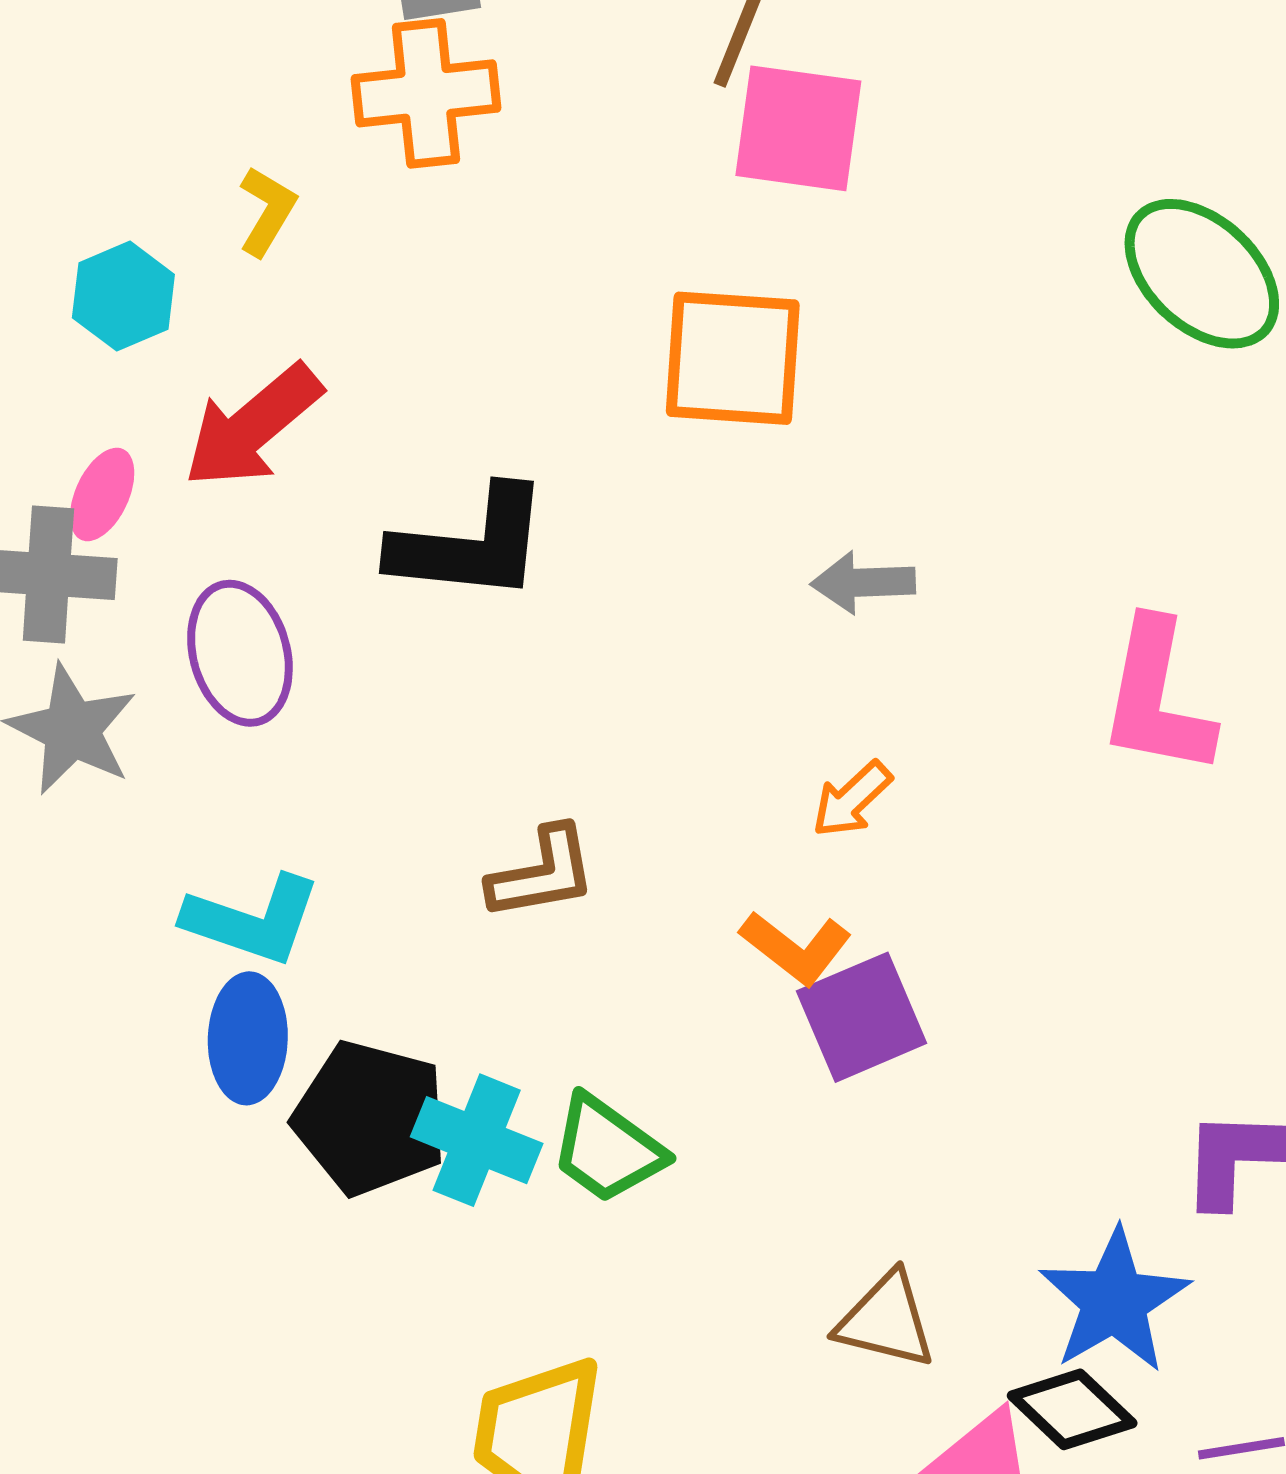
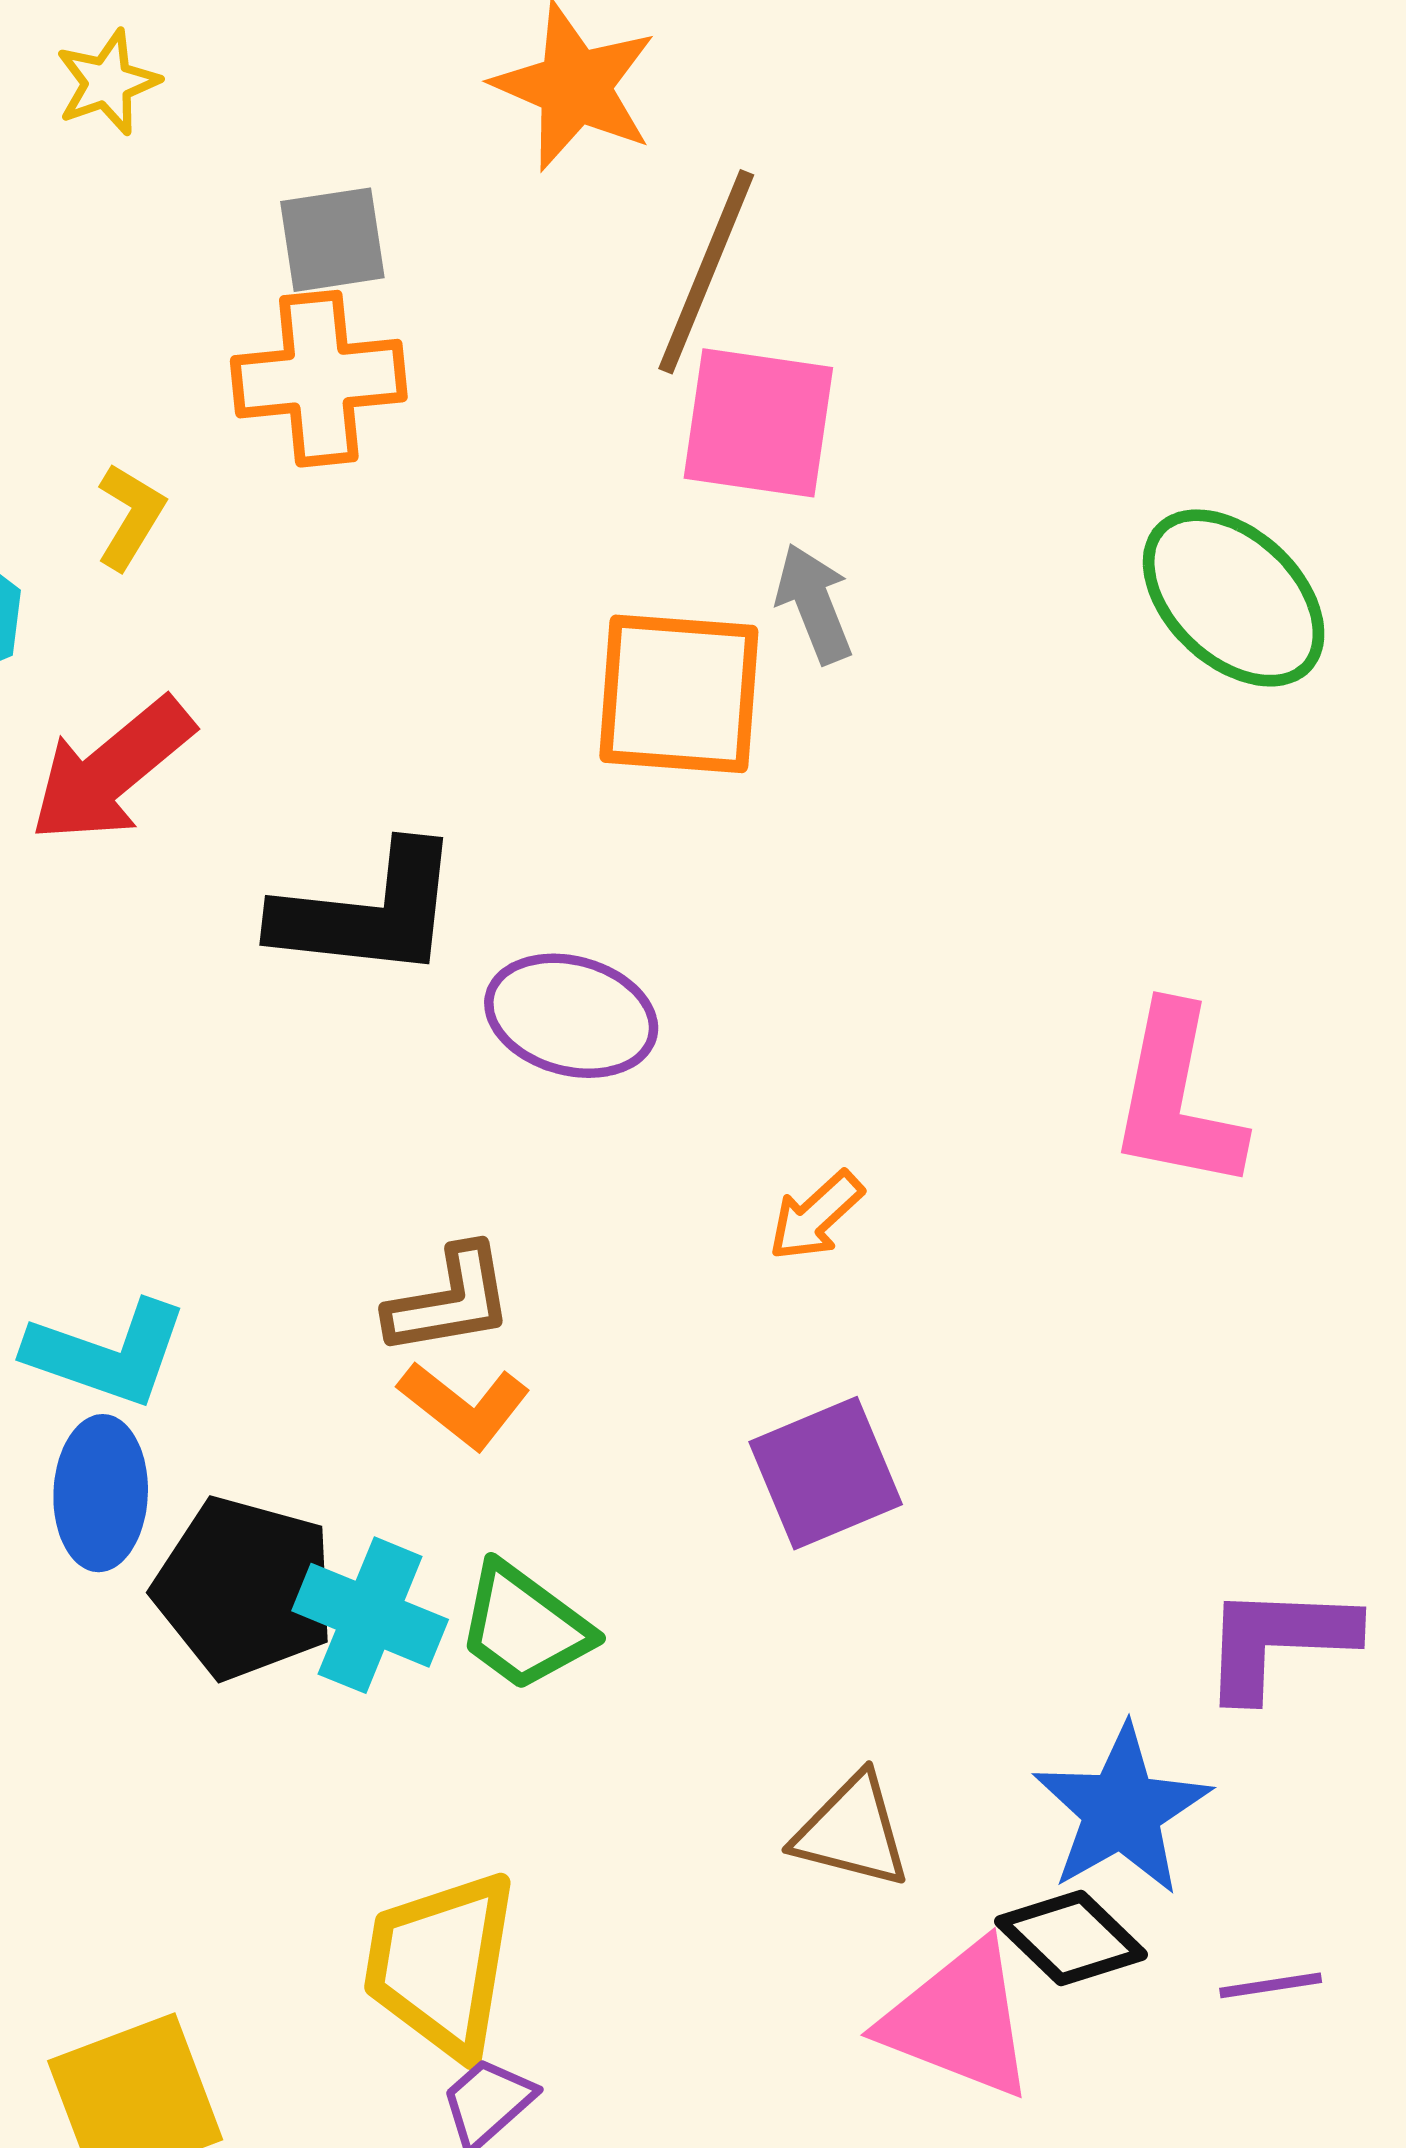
gray arrow: (863, 582) -> (814, 604), moved, turned 70
purple ellipse: (240, 653) -> (571, 1016), moved, turned -60
orange L-shape: (796, 948) -> (464, 1405), moved

